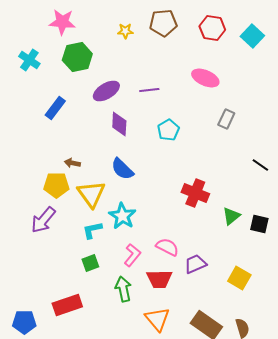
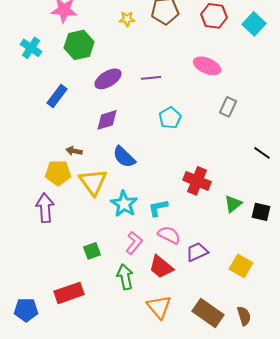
purple diamond: (119, 124) -> (107, 120), moved, turned 70
purple arrow: (43, 220) -> (45, 208), turned 136
cyan L-shape: (92, 230) -> (158, 208), moved
red trapezoid: (159, 279) -> (161, 267), turned 40

